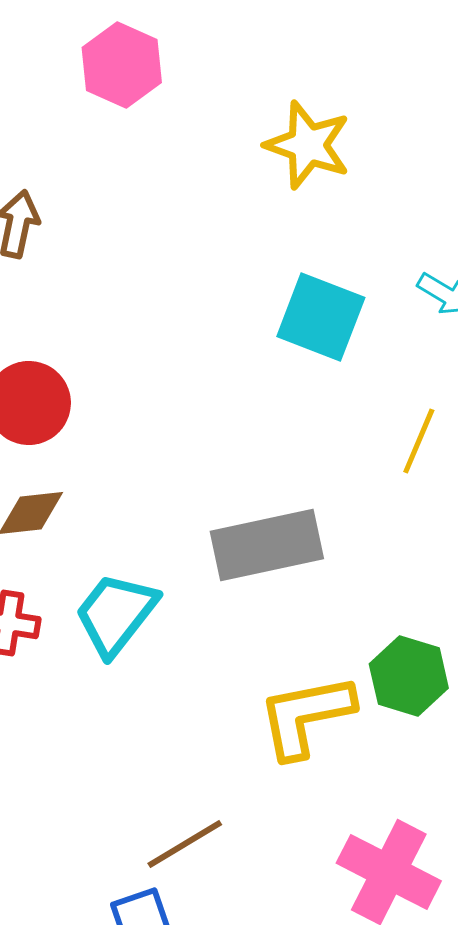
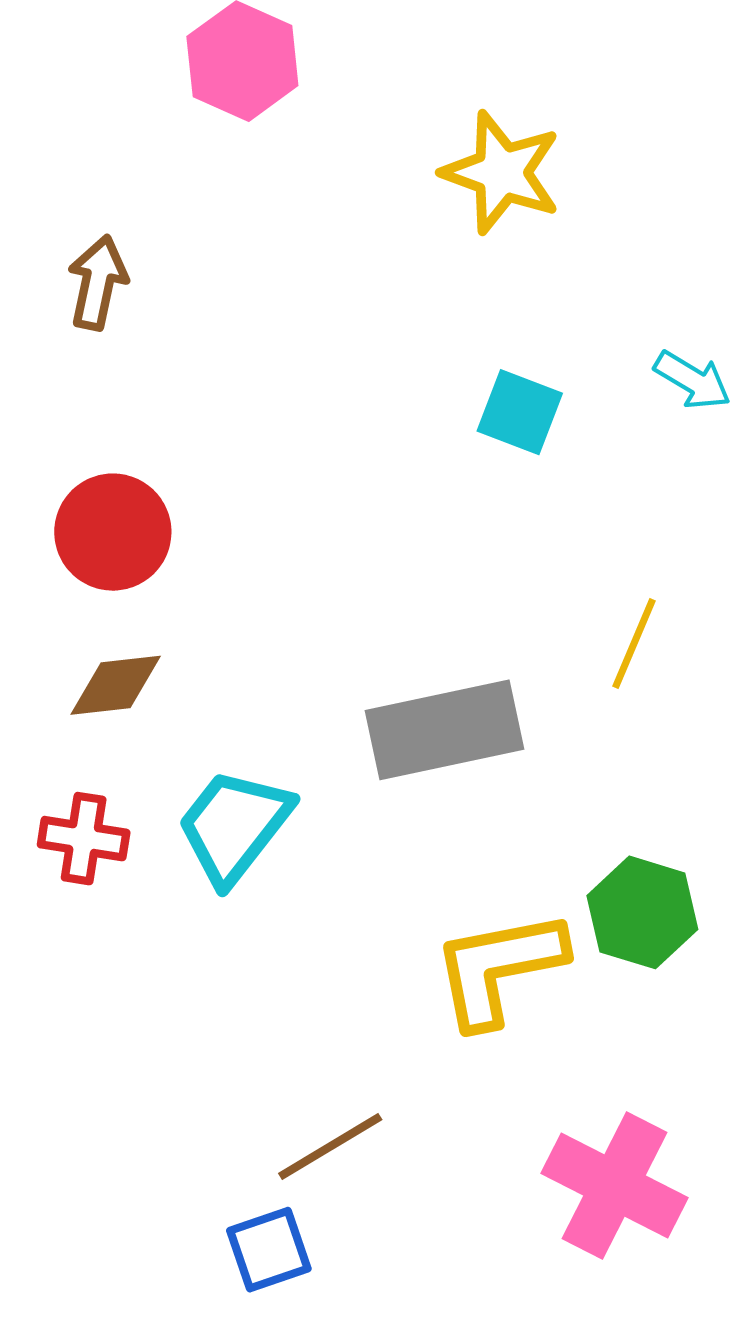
cyan square: (321, 317) -> (520, 412), size x0.7
yellow line: (419, 441) -> (634, 643), moved

